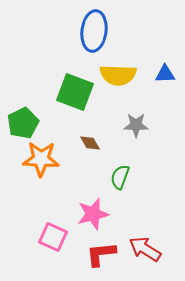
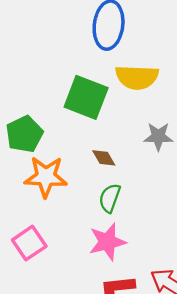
green semicircle: (120, 177) -> (110, 198), moved
pink square: (53, 237) -> (29, 243), moved, turned 32

